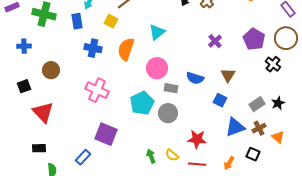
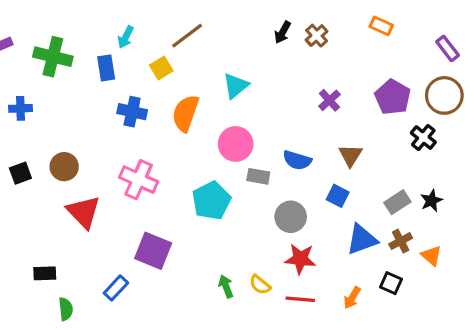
yellow square: (111, 21) -> (161, 68), turned 32
brown circle: (51, 70) -> (64, 167), moved
red triangle: (43, 112) -> (84, 212), moved
gray circle: (168, 113) -> (291, 217), moved

